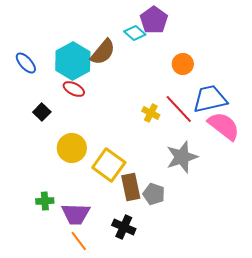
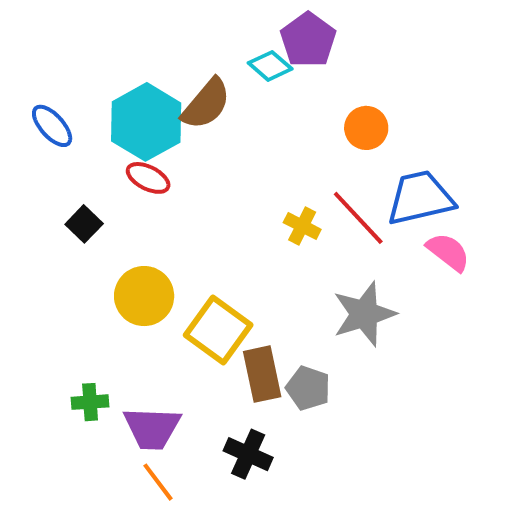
pink semicircle: (224, 126) -> (448, 252), size x0.7

